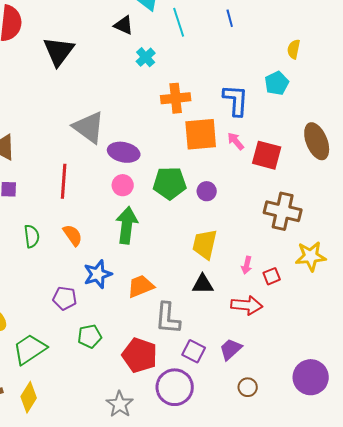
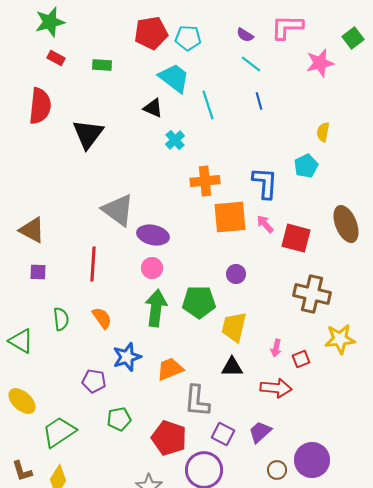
green pentagon: (170, 183) -> (199, 302), moved
purple circle: (311, 377) -> (312, 460), moved

